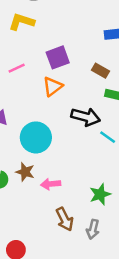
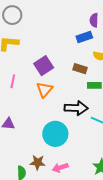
pink line: (17, 68) -> (13, 81), turned -40
cyan circle: (36, 137) -> (55, 134), moved

